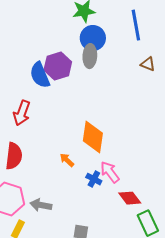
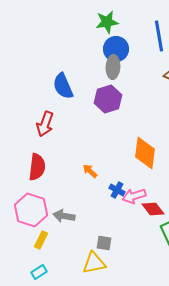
purple hexagon: (58, 66) -> (108, 99), moved
orange diamond: (93, 137) -> (145, 153), moved
pink arrow: (110, 172) -> (134, 196), moved, turned -70

